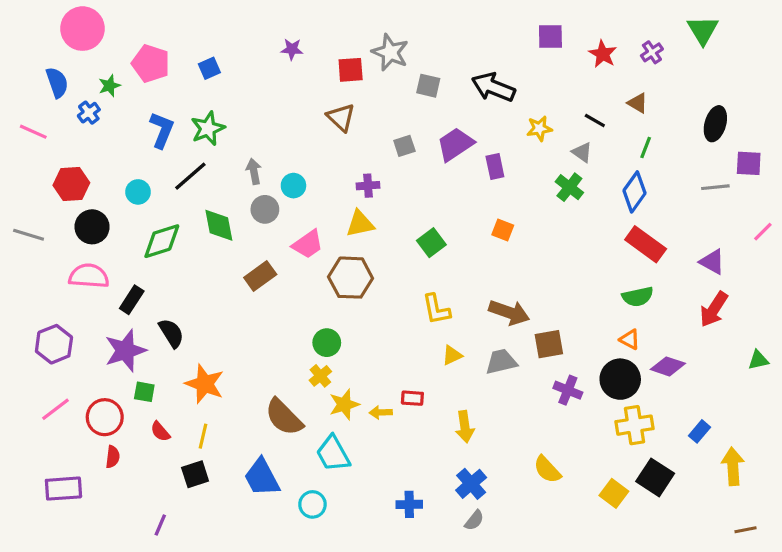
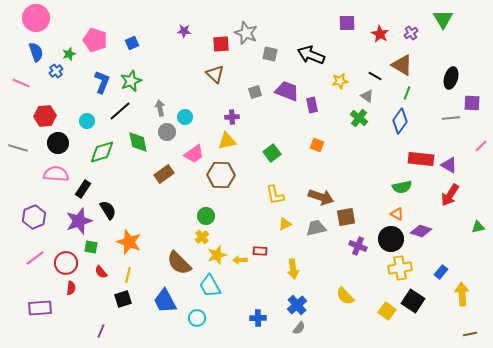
pink circle: (82, 29) -> (36, 18), moved
brown triangle: (638, 103) -> (402, 65), size x1.6
purple trapezoid: (455, 144) -> (287, 91), turned 55
red rectangle: (646, 244) -> (421, 159), moved, turned -30

